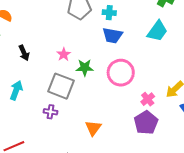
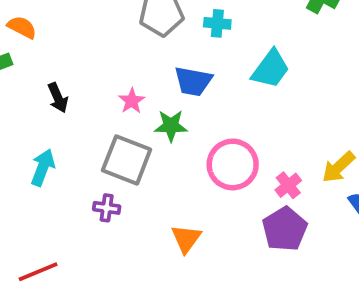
cyan trapezoid: (157, 31) -> (271, 69), moved
blue trapezoid: (112, 35) -> (193, 81), moved
pink circle: (121, 73) -> (233, 164), moved

